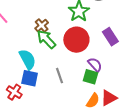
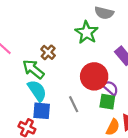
green arrow: (46, 39) -> (33, 69), moved
red circle: (76, 40) -> (94, 76), moved

